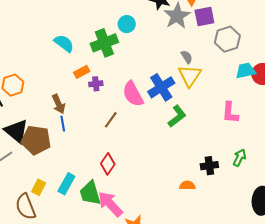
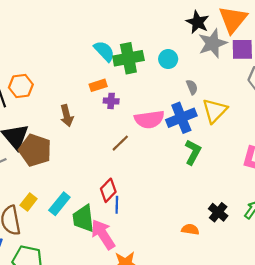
cyan circle: (127, 24) -> (168, 59), moved
cyan semicircle: (64, 43) -> (104, 51), moved
gray semicircle: (187, 57) -> (192, 87), moved
pink semicircle: (133, 94) -> (149, 119), turned -80
green L-shape: (177, 116) -> (193, 152), turned -35
blue line: (63, 124) -> (117, 205), moved
black cross: (209, 166) -> (218, 212), turned 36

